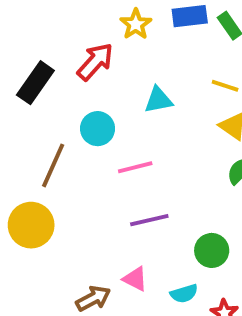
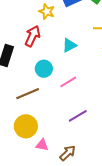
brown line: (53, 165) -> (28, 94), turned 60
purple line: (149, 220) -> (78, 116), moved
pink triangle: (135, 279) -> (42, 145), moved

